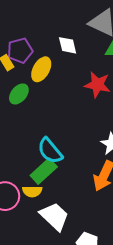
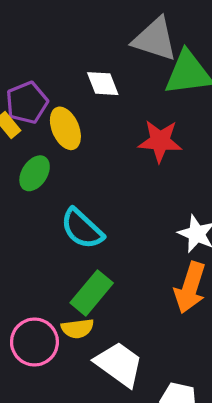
yellow ellipse: (41, 69) -> (65, 128), turned -45
cyan semicircle: (50, 151) -> (82, 229), moved

